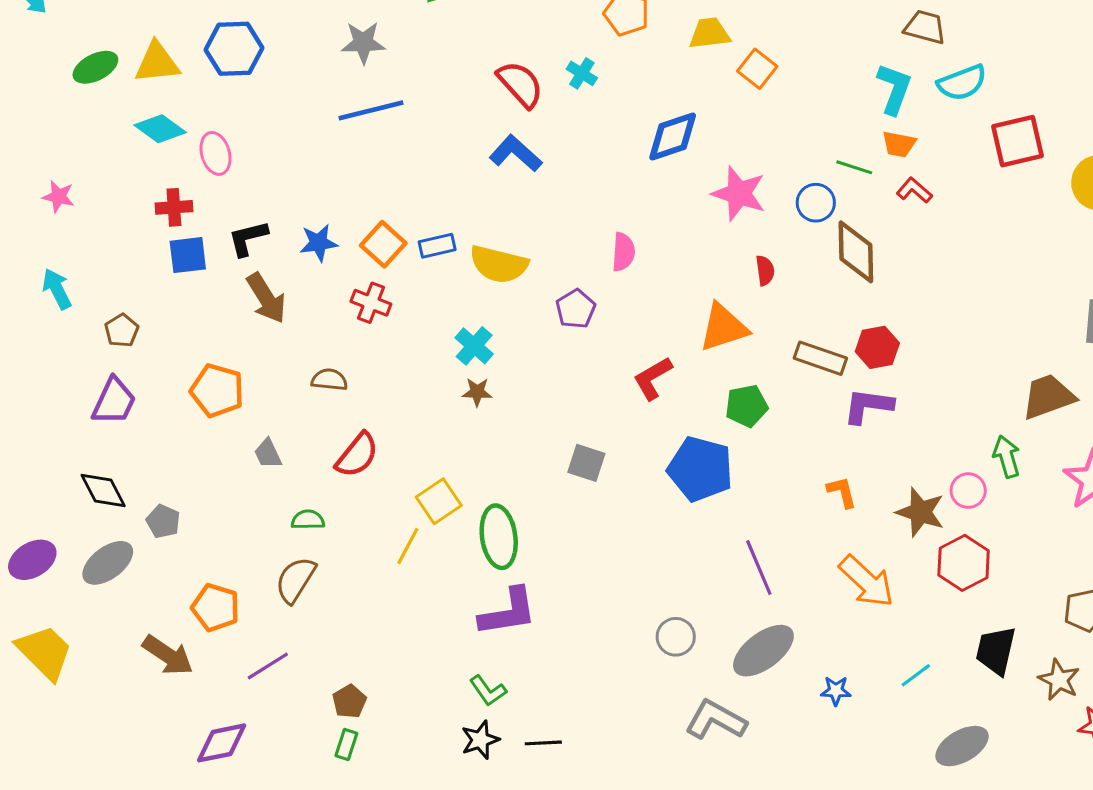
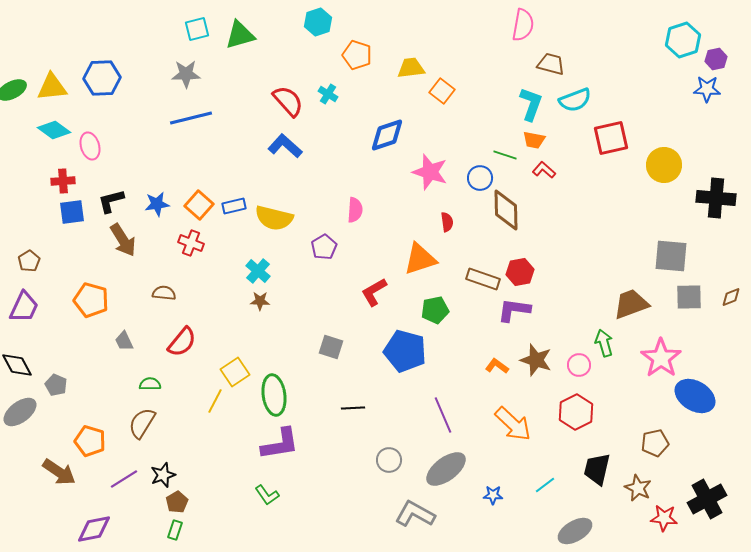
orange L-shape: (842, 492) -> (497, 366), turned -40
brown star: (920, 512) -> (536, 360), moved
black star: (480, 740) -> (163, 475), moved
black line: (543, 743) -> (353, 408), moved

